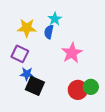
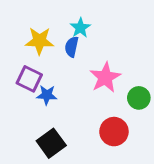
blue star: (27, 74) -> (47, 95), moved
black square: (35, 86) -> (51, 143), moved, turned 30
green circle: (91, 87) -> (139, 98), moved

